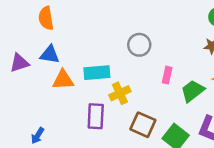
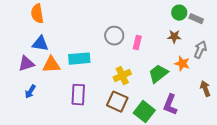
purple triangle: (19, 63) -> (26, 64), moved
pink rectangle: (167, 75) -> (137, 43), moved
yellow cross: (120, 93) -> (122, 76), moved
blue arrow: (38, 136) -> (30, 92), moved

